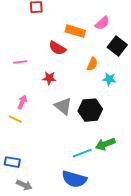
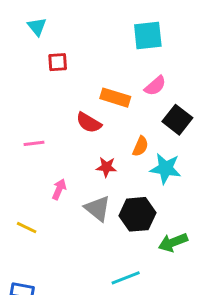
red star: (49, 78) -> (106, 167), moved
cyan star: (109, 79) -> (166, 168), size x1.5
pink arrow: (22, 102) -> (59, 189), moved
green arrow: (105, 144) -> (173, 242), moved

